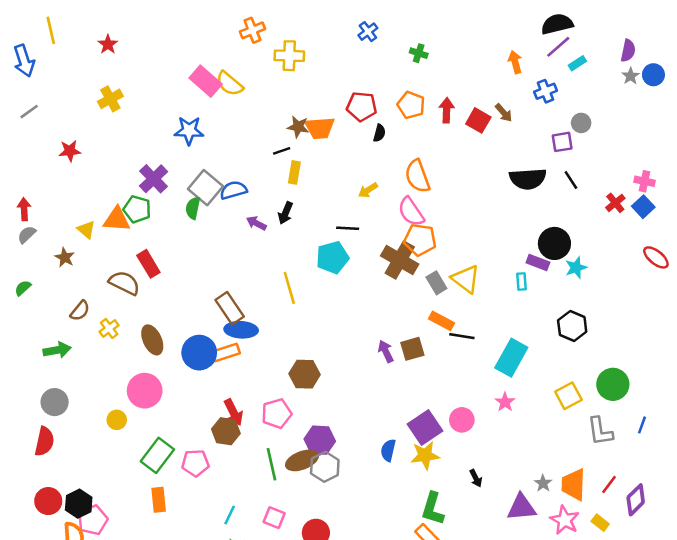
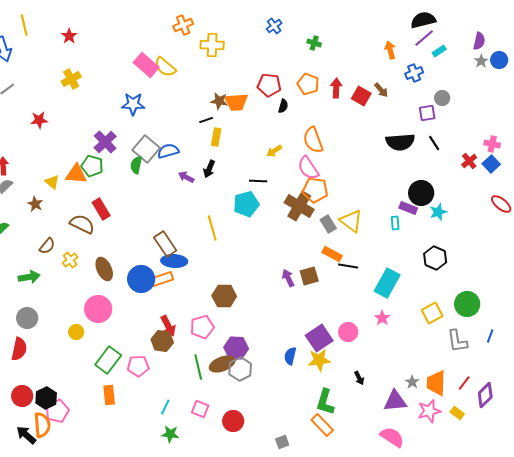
pink star: (565, 520) -> (429, 411), turned 30

